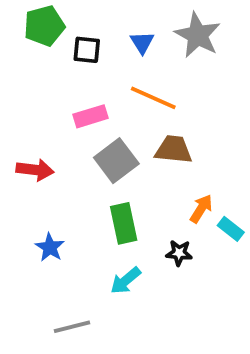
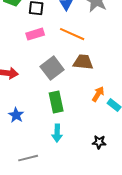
pink rectangle: (90, 116) -> (35, 34), moved
black star: (179, 253) -> (99, 142), moved
cyan arrow: (126, 281) -> (57, 133), turned -48

